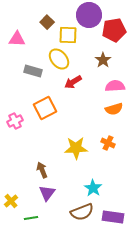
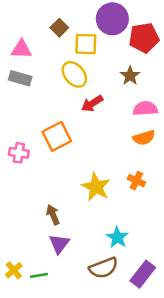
gray rectangle: (33, 71) -> (20, 78), moved
pink cross: (15, 121) -> (19, 153), turned 35
yellow star: (76, 148) -> (96, 187), turned 30
yellow cross: (11, 201) -> (14, 270), moved
purple rectangle: (113, 217) -> (143, 274), turned -60

